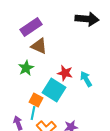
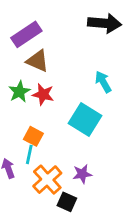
red star: (65, 73) -> (43, 94), moved
cyan arrow: (86, 79) -> (103, 82), moved
cyan square: (54, 90) -> (85, 120), moved

